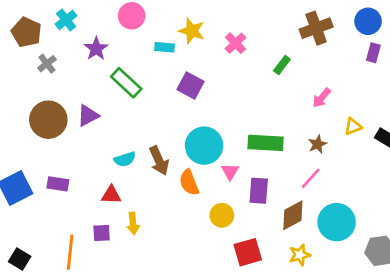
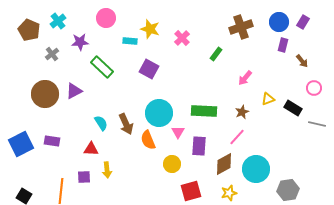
purple star: (96, 49) -> (80, 42), turned 30
gray cross: (47, 64) -> (52, 54), moved
cyan semicircle: (125, 159) -> (101, 123), turned -105

